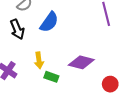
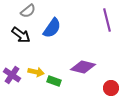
black arrow: (17, 29) -> (21, 35), turned -30
yellow arrow: (39, 60) -> (36, 72), moved, turned -70

